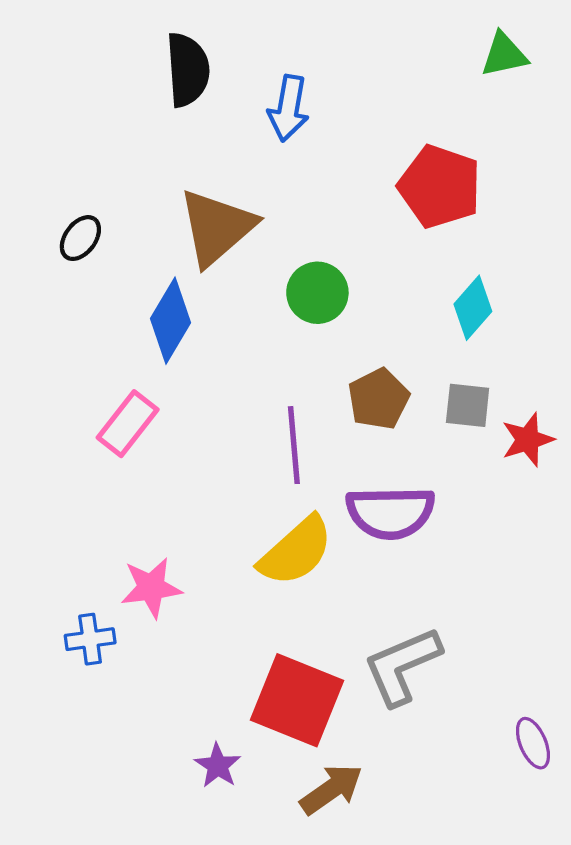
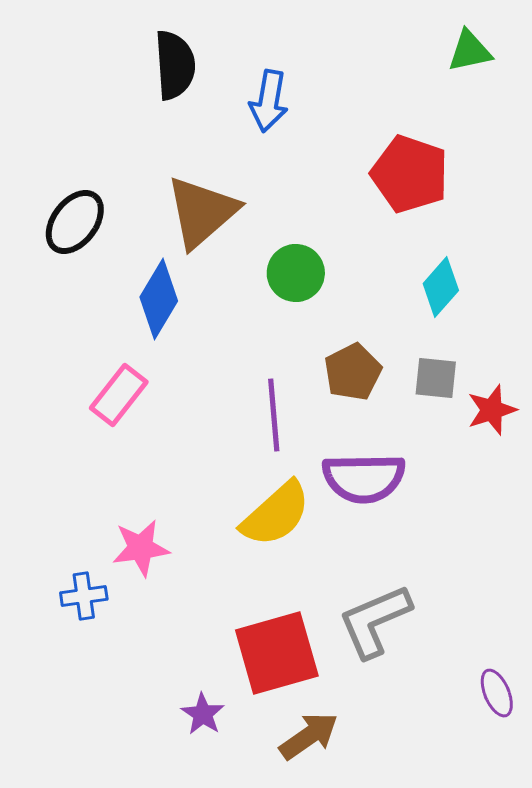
black ellipse: (80, 238) -> (75, 222), size x1.5
red square: (297, 700) -> (277, 653), turned -38

